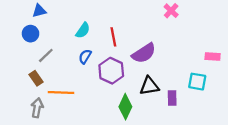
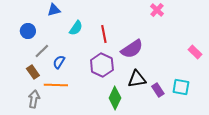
blue triangle: (39, 11) -> (54, 10), moved
blue semicircle: (85, 57) -> (59, 62), moved
pink rectangle: (213, 57) -> (195, 52), turned 40
cyan square: (197, 82) -> (181, 87), moved
purple rectangle: (172, 98) -> (158, 90), turned -32

